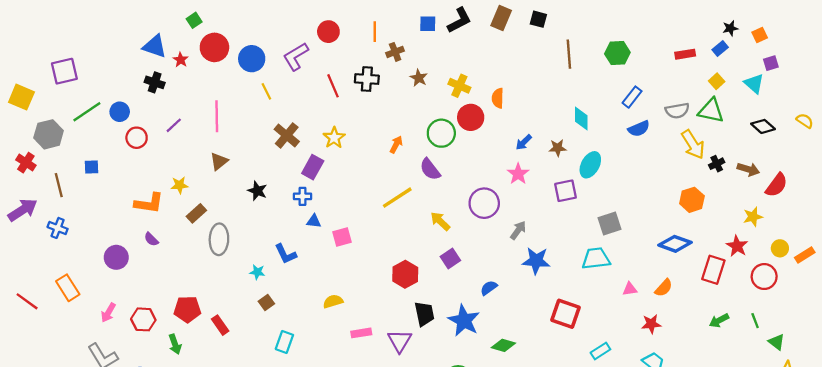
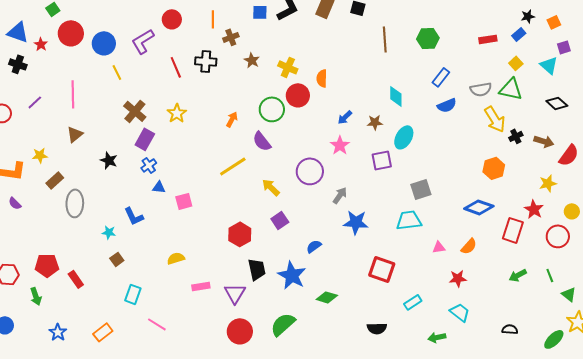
purple rectangle: (313, 167) -> (145, 139), moved
blue cross: (302, 196) -> (149, 165), turned -35

